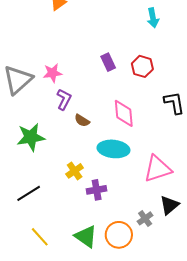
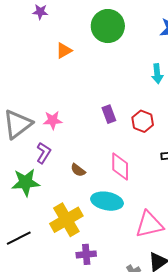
purple L-shape: (64, 99) -> (44, 153), moved
yellow cross: (75, 171) -> (66, 220), size x1.8
purple cross: (97, 190) -> (86, 254), moved

